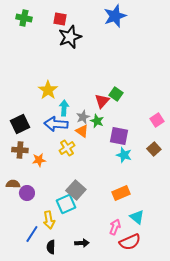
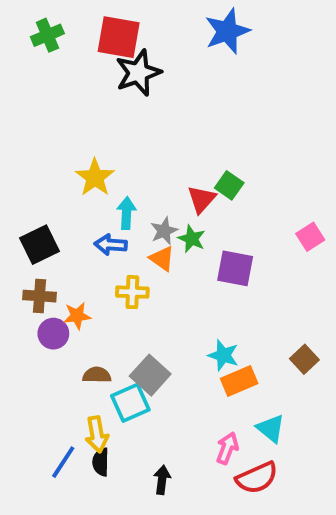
green cross: (24, 18) -> (47, 35), turned -35
red square: (60, 19) -> (119, 37), size x1.6
blue arrow: (56, 124) -> (111, 245), size x0.7
yellow cross: (67, 148) -> (132, 292), turned 35
brown square: (154, 149) -> (304, 359), moved
cyan star: (124, 155) -> (223, 355), moved
brown semicircle: (13, 184) -> (97, 375), moved
purple circle: (27, 193) -> (53, 334), moved
black arrow: (82, 243) -> (162, 480), turned -80
black semicircle: (51, 247) -> (101, 462), moved

